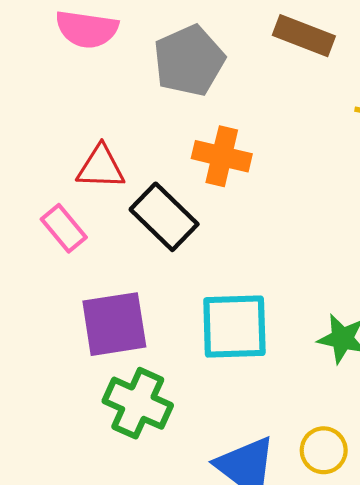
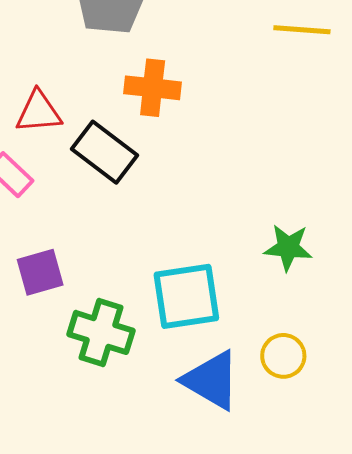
purple square: (114, 324) -> (40, 272), moved, size x0.7
cyan square: (234, 327) -> (186, 296), moved

